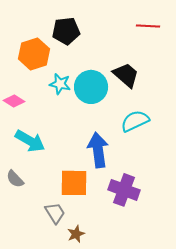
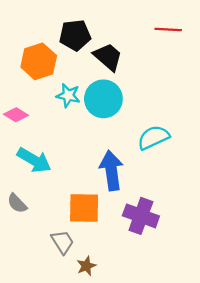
black trapezoid: (126, 75) -> (108, 57), moved

